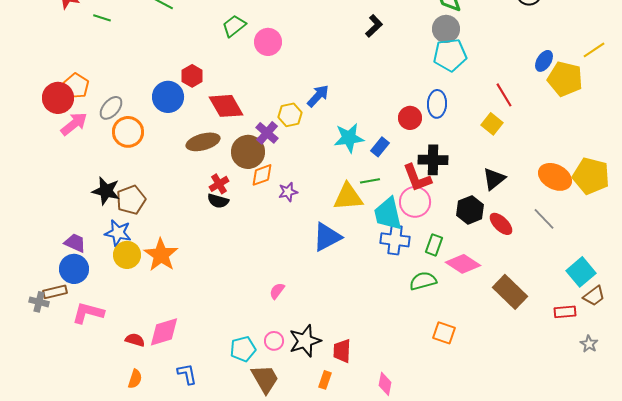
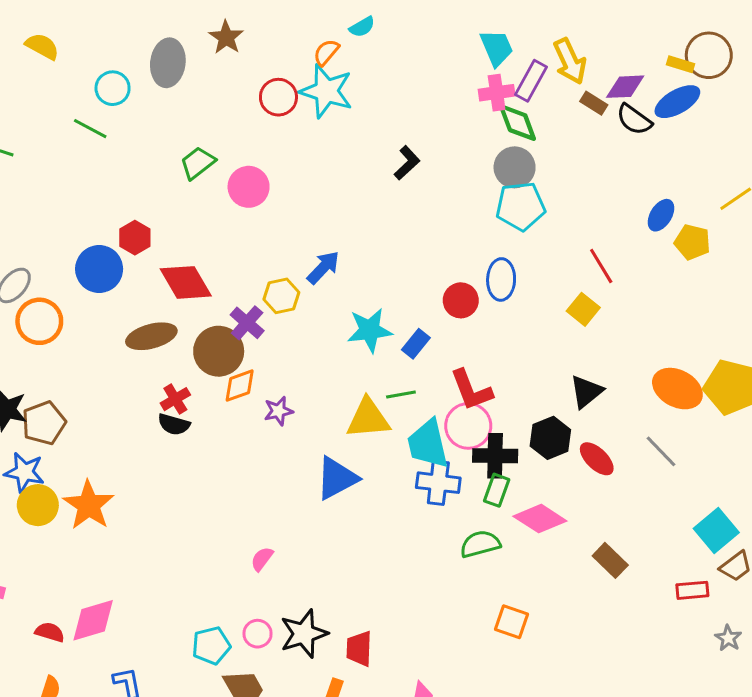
yellow pentagon: (565, 79) -> (692, 242), size x0.7
black cross: (433, 160) -> (495, 456), moved
brown rectangle: (510, 292) -> (610, 560), size x0.7

